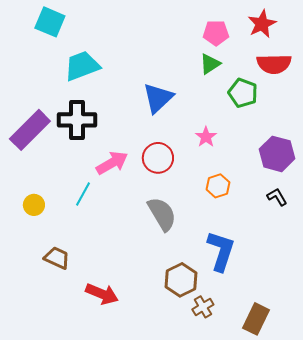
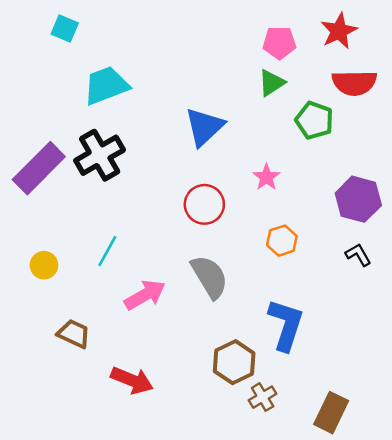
cyan square: (50, 22) -> (65, 28), size x0.7
black cross: (77, 120) -> (100, 155), turned -30
pink arrow: (112, 163) -> (145, 295), moved

